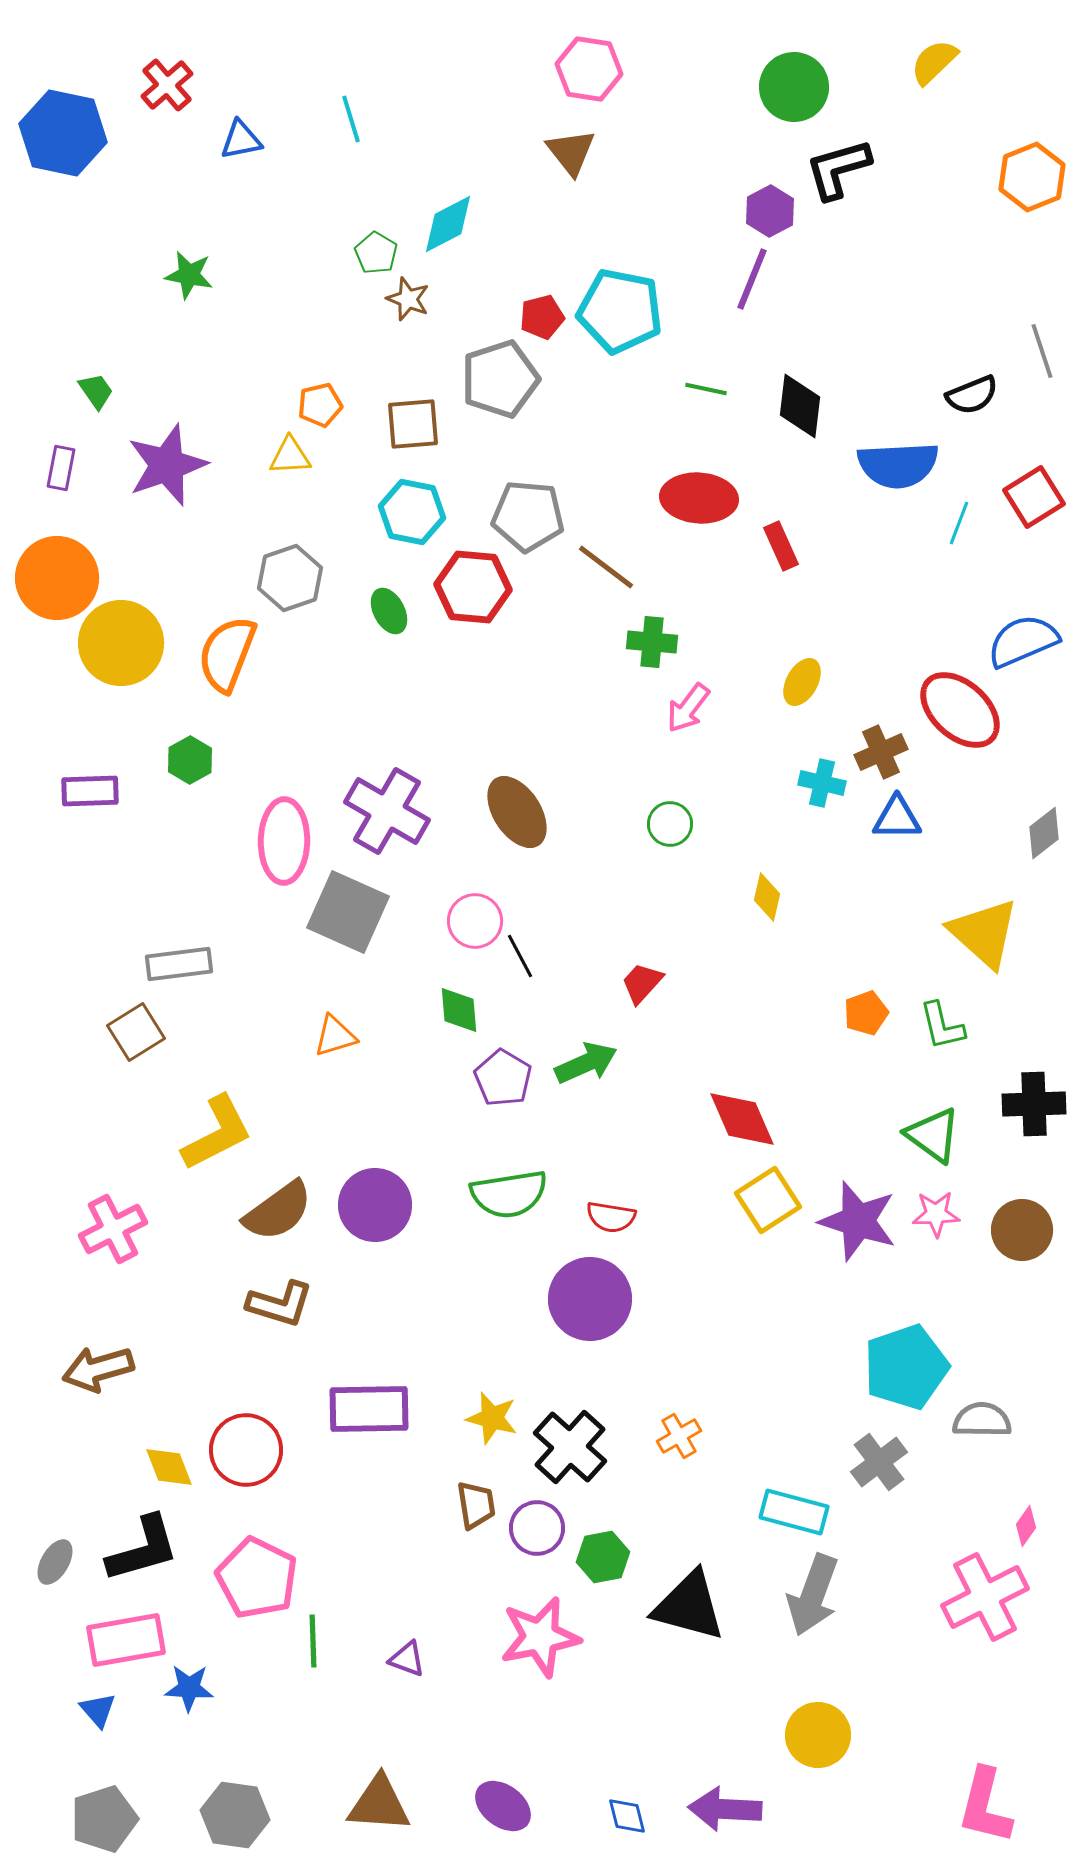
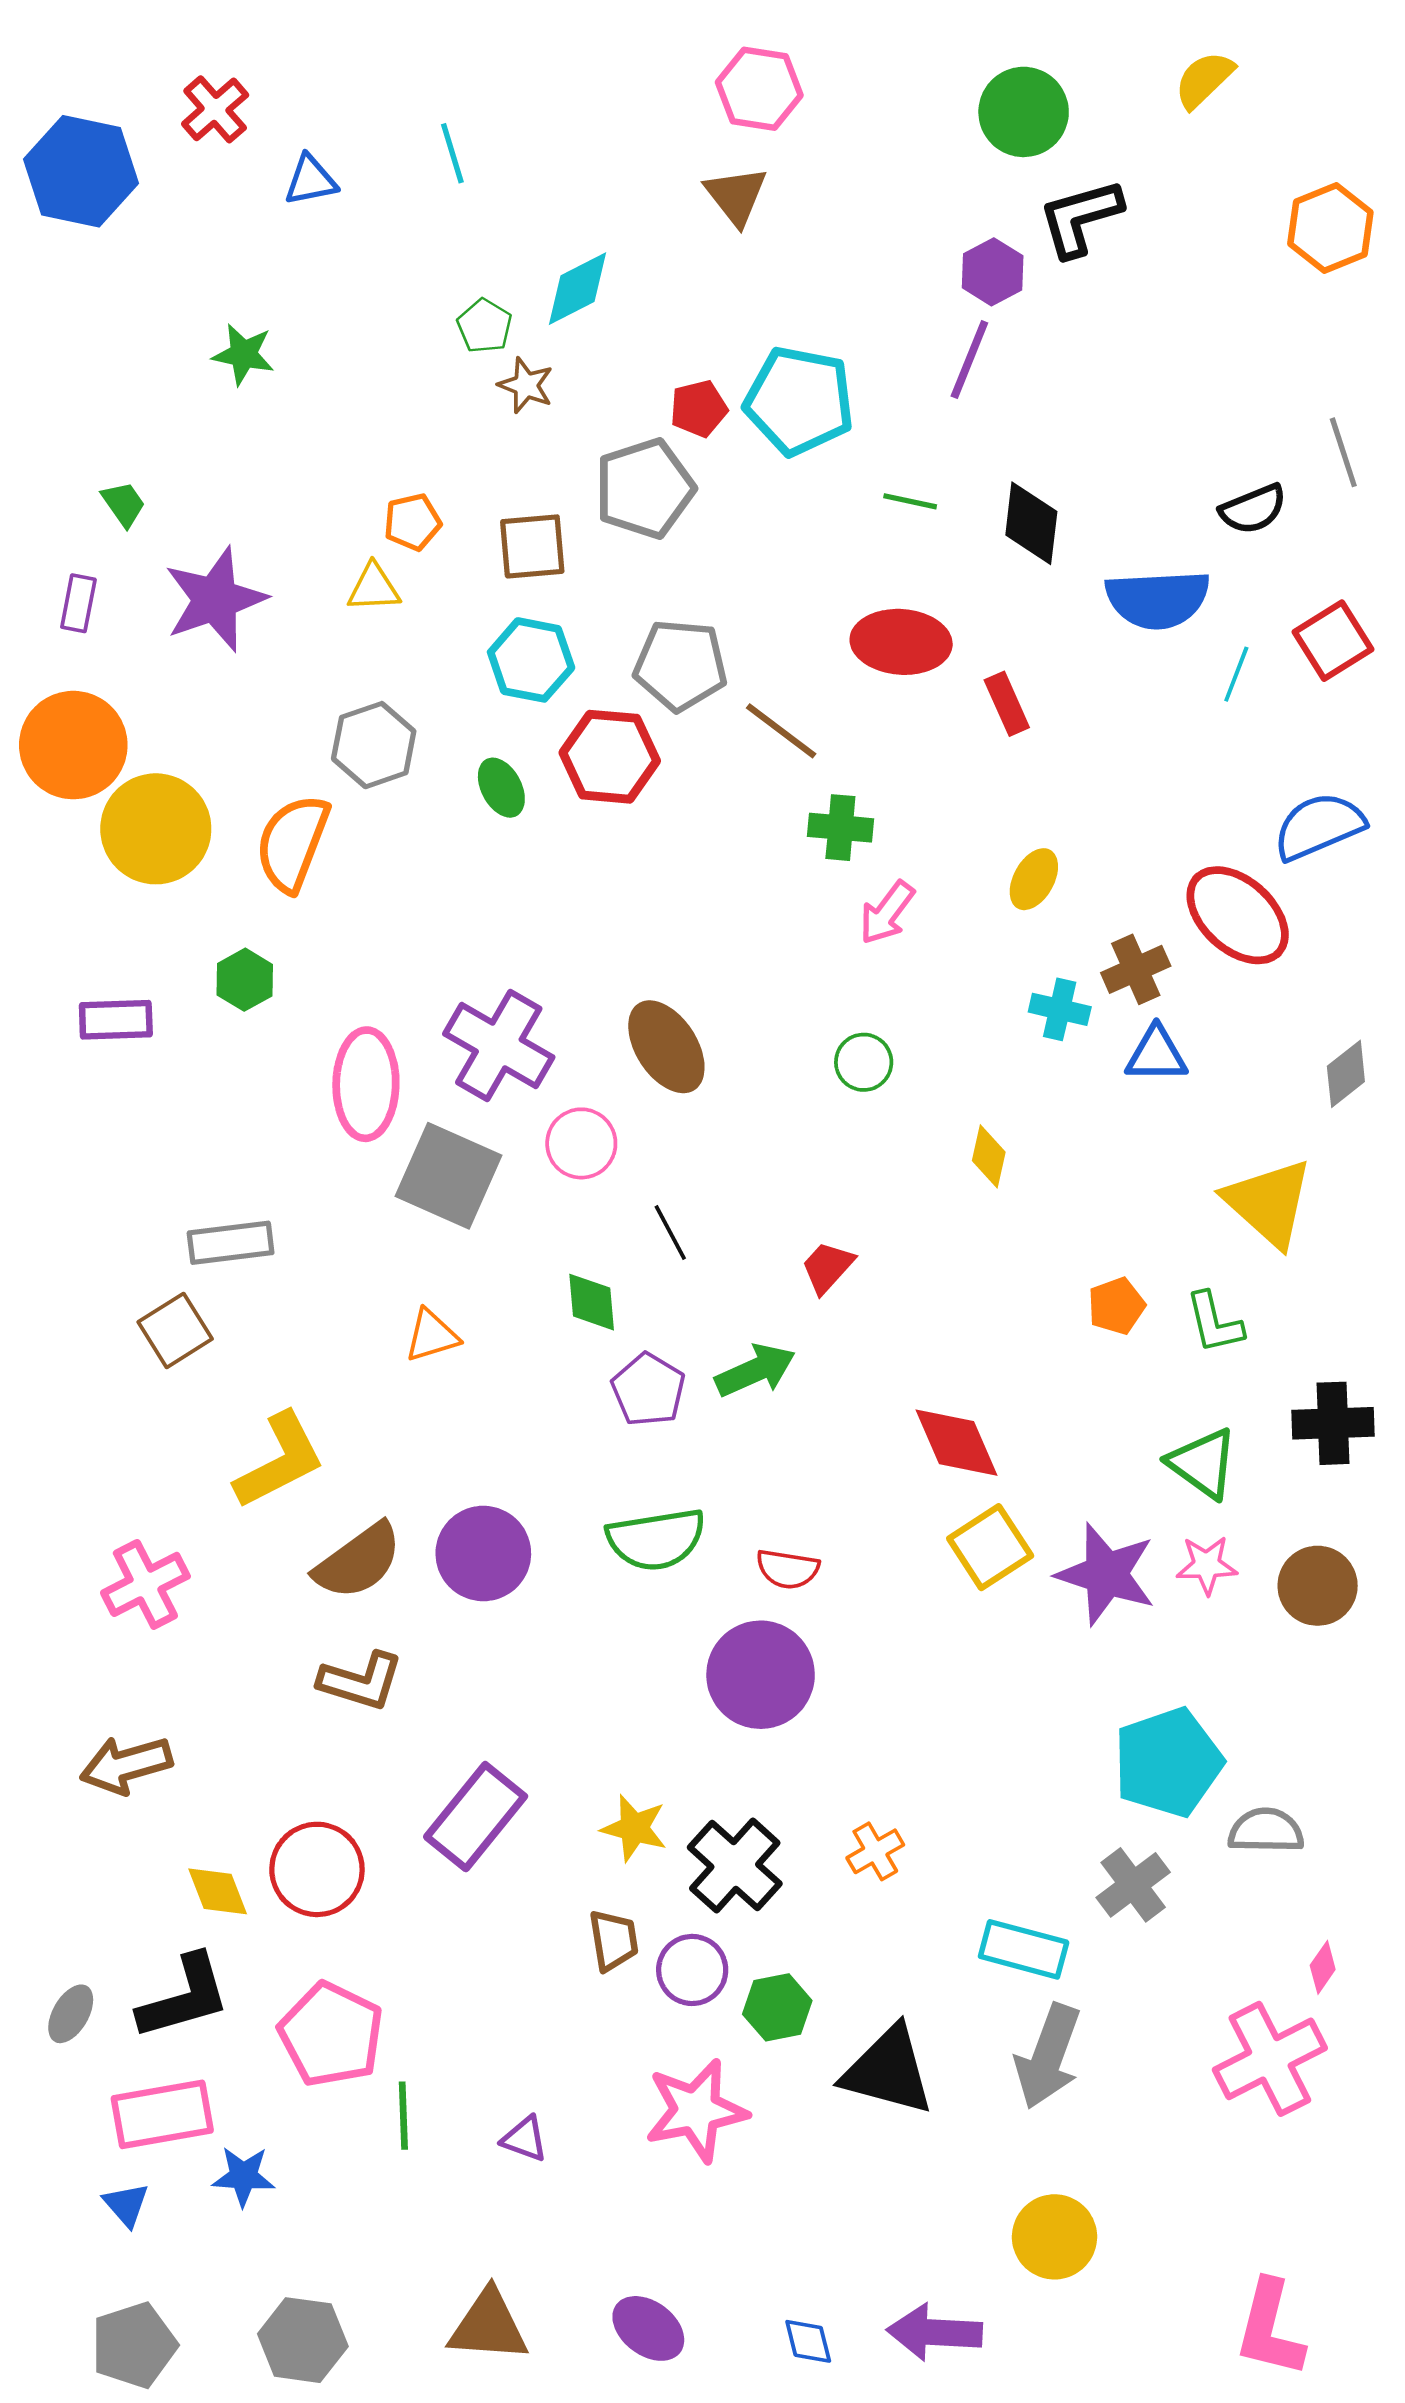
pink circle: (475, 921) -> (581, 1143), moved
purple rectangle: (369, 1409) -> (476, 1817), turned -50

